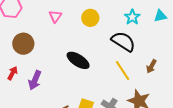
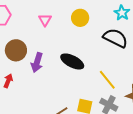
yellow line: (123, 71) -> (107, 80), moved
purple arrow: (35, 80) -> (37, 62), moved

